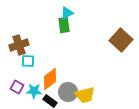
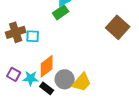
green rectangle: (64, 25) -> (61, 12), turned 63
cyan square: (28, 61) -> (33, 36), moved
yellow trapezoid: (85, 95) -> (82, 82), turned -35

